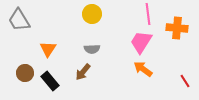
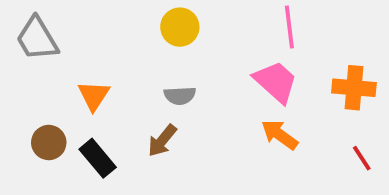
orange cross: (177, 28) -> (354, 88), moved
pink trapezoid: (141, 42) -> (276, 82), turned 100

